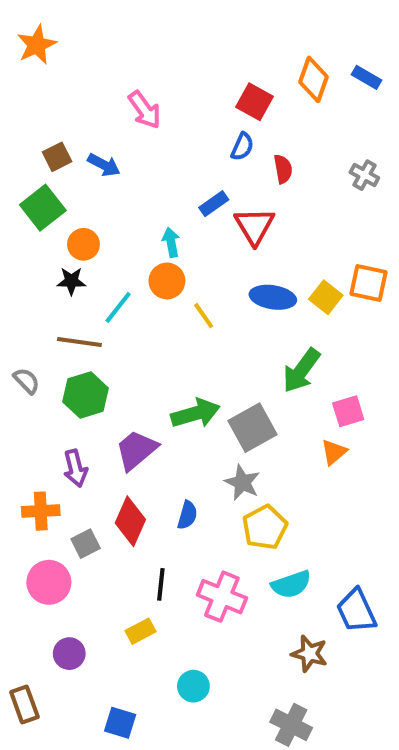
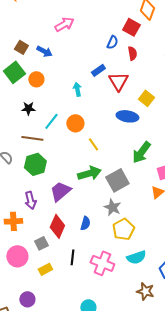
red square: (255, 102) -> (131, 27), moved
pink arrow: (145, 110) -> (64, 24), turned -84
brown square: (57, 157) -> (21, 47), turned -32
orange circle: (83, 244) -> (36, 79), moved
orange circle: (167, 281) -> (75, 123), moved
yellow square: (326, 297) -> (146, 98), moved
yellow line: (204, 316) -> (93, 144), moved
gray square: (86, 544) -> (41, 243), moved
yellow rectangle: (140, 631) -> (45, 269), moved
purple circle: (69, 654) -> (27, 299), moved

